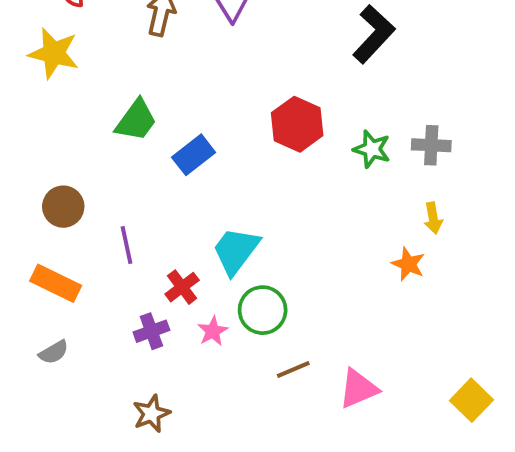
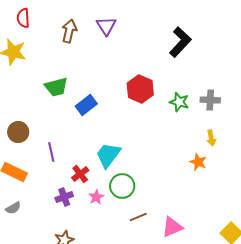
green trapezoid: (136, 120) -> (56, 87), turned 40

